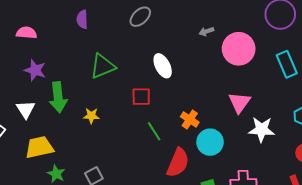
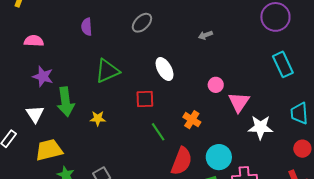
pink circle: (239, 49) -> (216, 85), moved, size x0.5
cyan circle: (210, 142) -> (219, 157), moved

